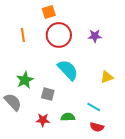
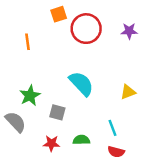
red circle: (59, 35) -> (86, 29), moved
purple star: (95, 36) -> (129, 31), moved
cyan line: (94, 107) -> (112, 128), turned 40

